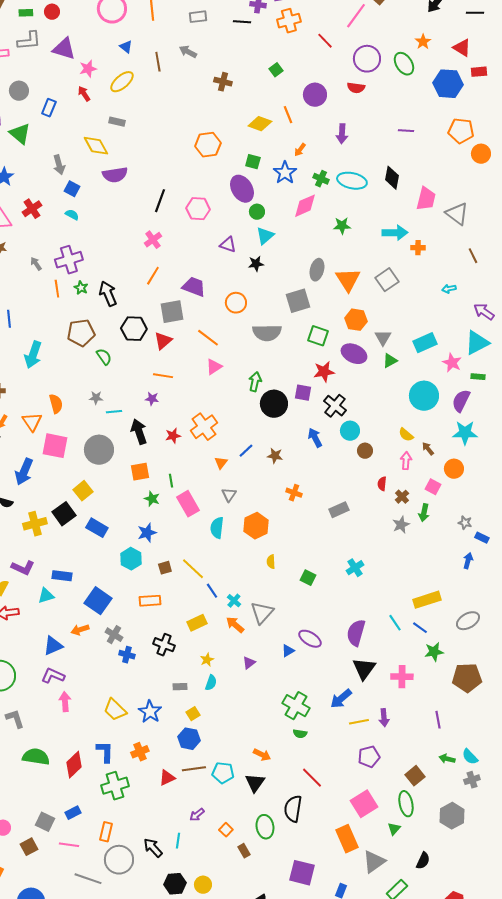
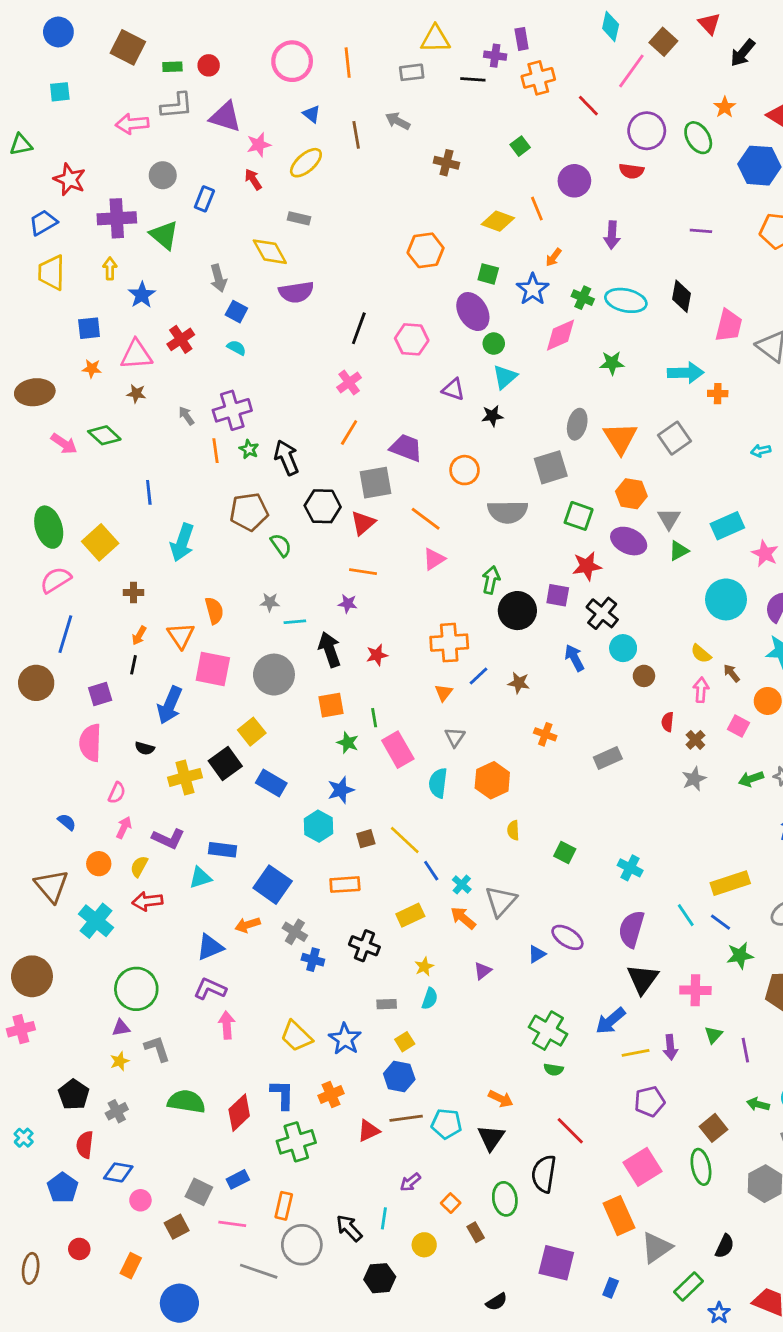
orange cross: (204, 427) -> (449, 643), moved, turned 32
green arrow: (424, 513) -> (751, 779), moved, turned 60
cyan cross: (355, 568) -> (630, 868), moved, turned -30
green triangle: (394, 829) -> (713, 1035), moved
yellow circle: (203, 885) -> (424, 1245), moved

